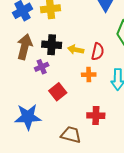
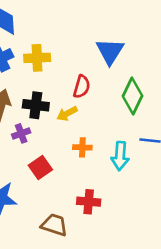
yellow arrow: (76, 50) -> (67, 114), turned -42
red semicircle: (98, 52) -> (82, 87), moved

